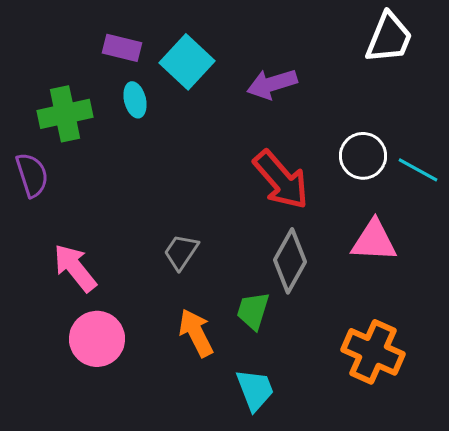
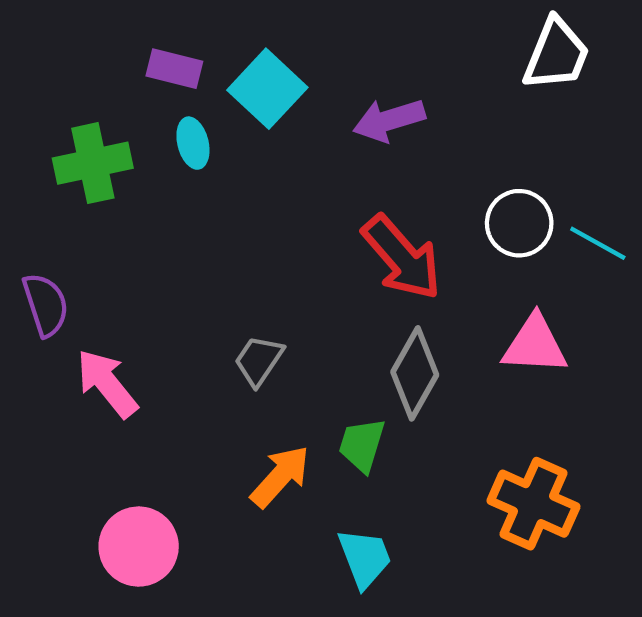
purple semicircle: (32, 175) -> (46, 305), moved
orange arrow: (196, 333) -> (280, 476), turned 69
pink circle: (97, 339) -> (139, 547), moved

